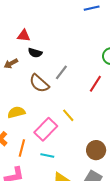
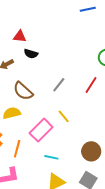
gray line: (61, 72) -> (59, 85), moved
brown semicircle: (39, 83) -> (23, 91), moved
cyan line: (47, 155) -> (51, 157), moved

